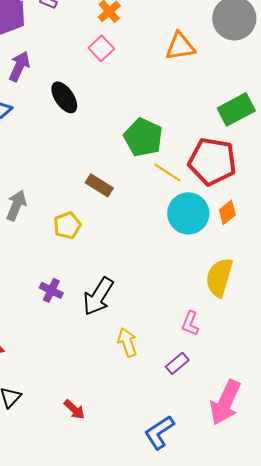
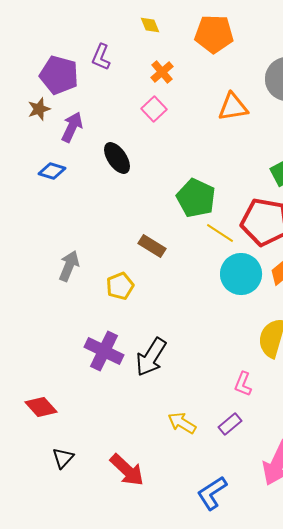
purple cross: (51, 290) -> (104, 351), size x1.6
yellow arrow: (127, 342) -> (182, 423), moved, turned -40
red arrow: (74, 409) -> (127, 470), size x1.6

